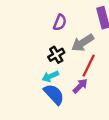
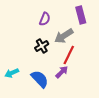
cyan arrow: (50, 76) -> (12, 73), moved

